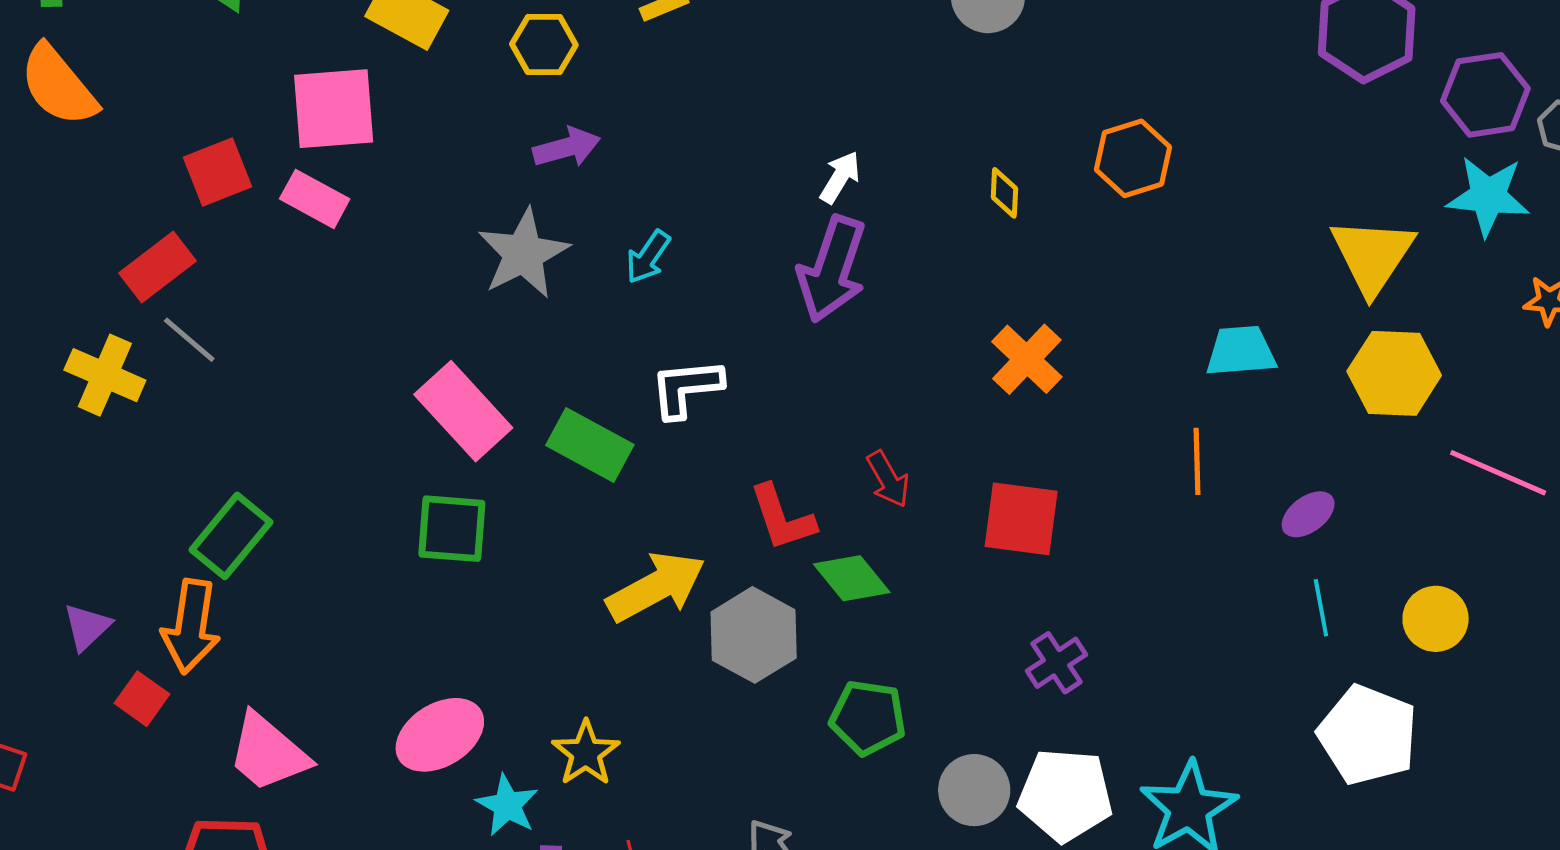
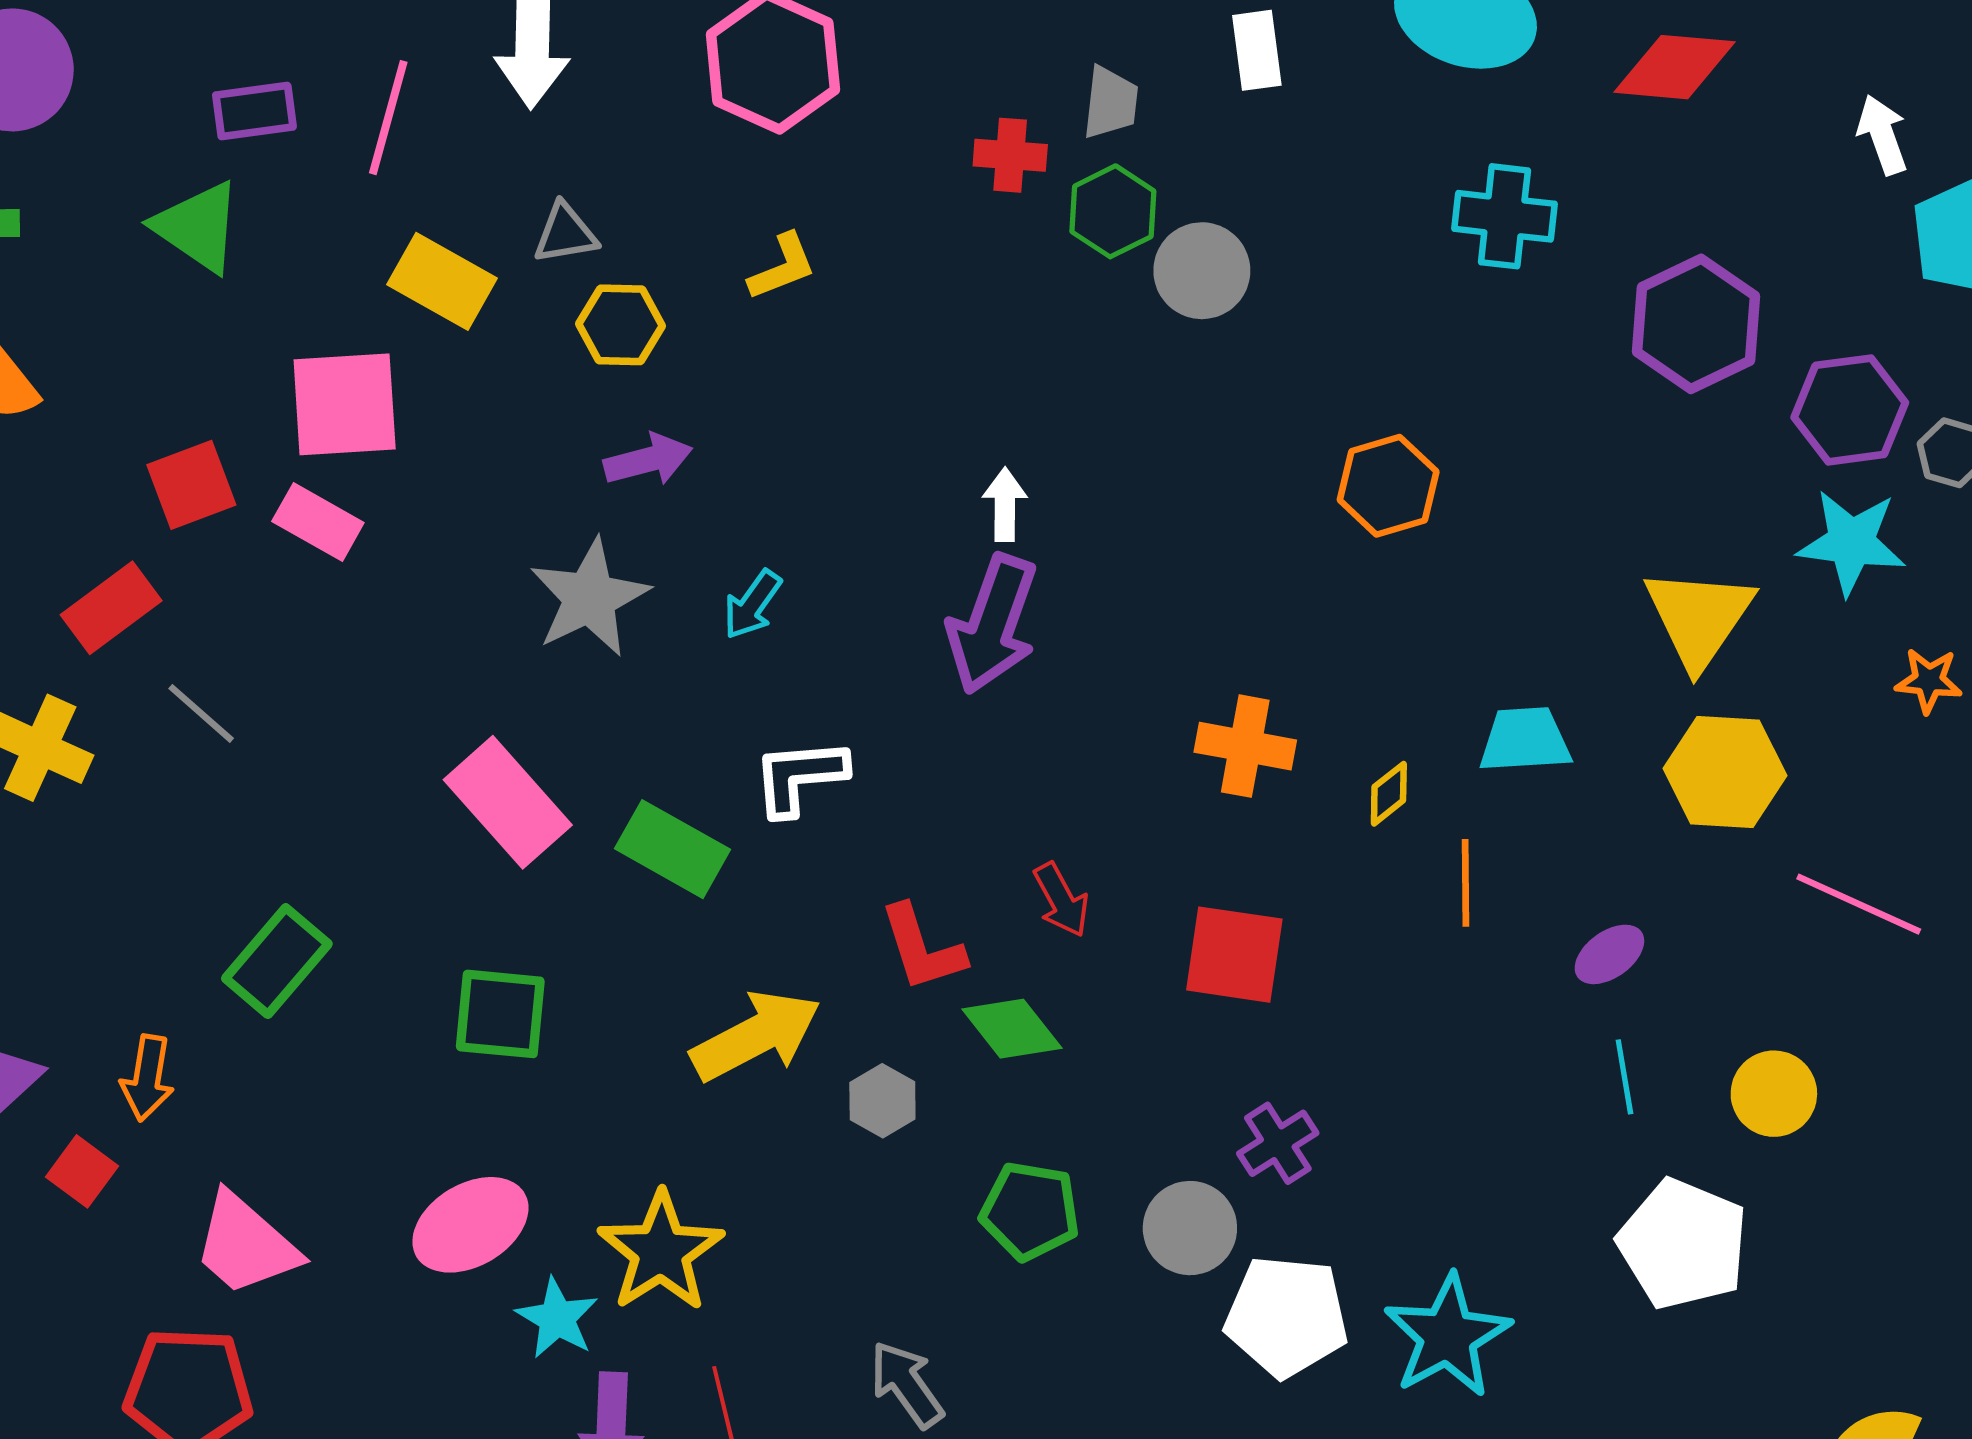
white arrow: (840, 177) -> (1005, 505), turned -32
yellow diamond: (1004, 193) -> (1389, 794), moved, turned 48
gray line: (189, 340) -> (201, 713), moved
orange cross: (1027, 359) -> (1245, 746), turned -34
green square: (452, 529) -> (500, 1014), moved
green rectangle: (231, 536) -> (277, 961), moved
orange arrow: (191, 626) -> (147, 1078), size x0.7
gray hexagon: (754, 635) -> (882, 1101), size x0.6
yellow star: (586, 753) -> (661, 1252), size x1.4
gray circle: (974, 790) -> (1190, 1228), moved

